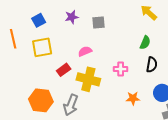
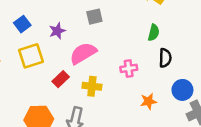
purple star: (72, 17) -> (57, 31), moved
pink semicircle: (85, 51) -> (83, 53), size x1.6
yellow cross: (88, 79) -> (92, 86), size x0.7

